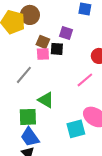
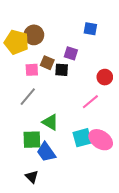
pink square: (43, 54) -> (32, 70), moved
cyan square: (76, 129) -> (82, 138), moved
blue trapezoid: (30, 137) -> (46, 152), moved

